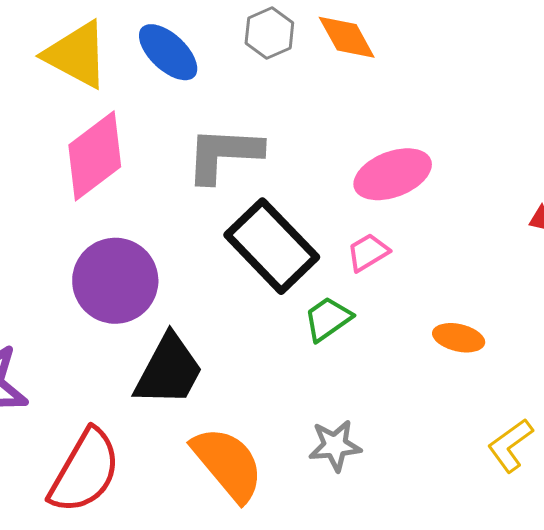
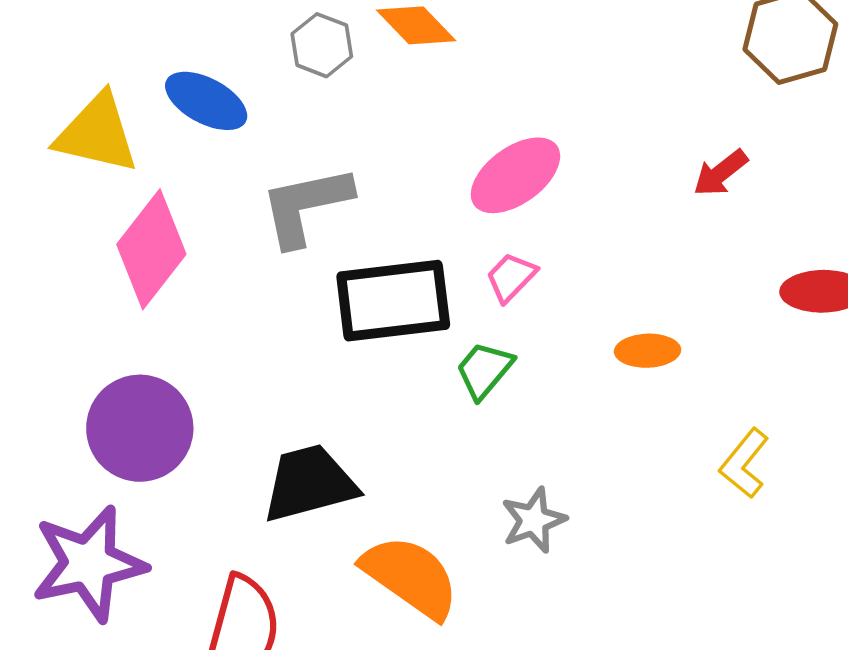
black rectangle: (272, 246) -> (393, 301), turned -38
purple circle: (115, 281) -> (140, 428), moved
black trapezoid: (169, 370) -> (309, 483), turned -118

